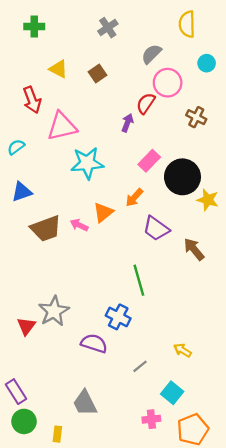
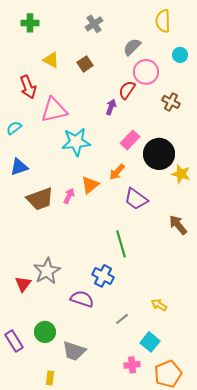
pink arrow: (79, 225) -> (69, 196), turned 91
brown arrow: (194, 249) -> (178, 225), moved
gray trapezoid: (85, 403) -> (74, 351), turned -45
green circle: (24, 421) -> (45, 332), moved

